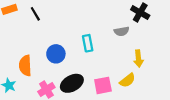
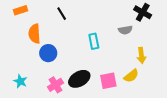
black line: (35, 14) -> (62, 14), moved
blue circle: (56, 54) -> (48, 53), moved
orange semicircle: (25, 66) -> (34, 34), moved

